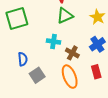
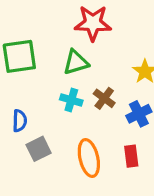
green triangle: (65, 16) -> (76, 62), moved
brown cross: (72, 53) -> (104, 98), moved

